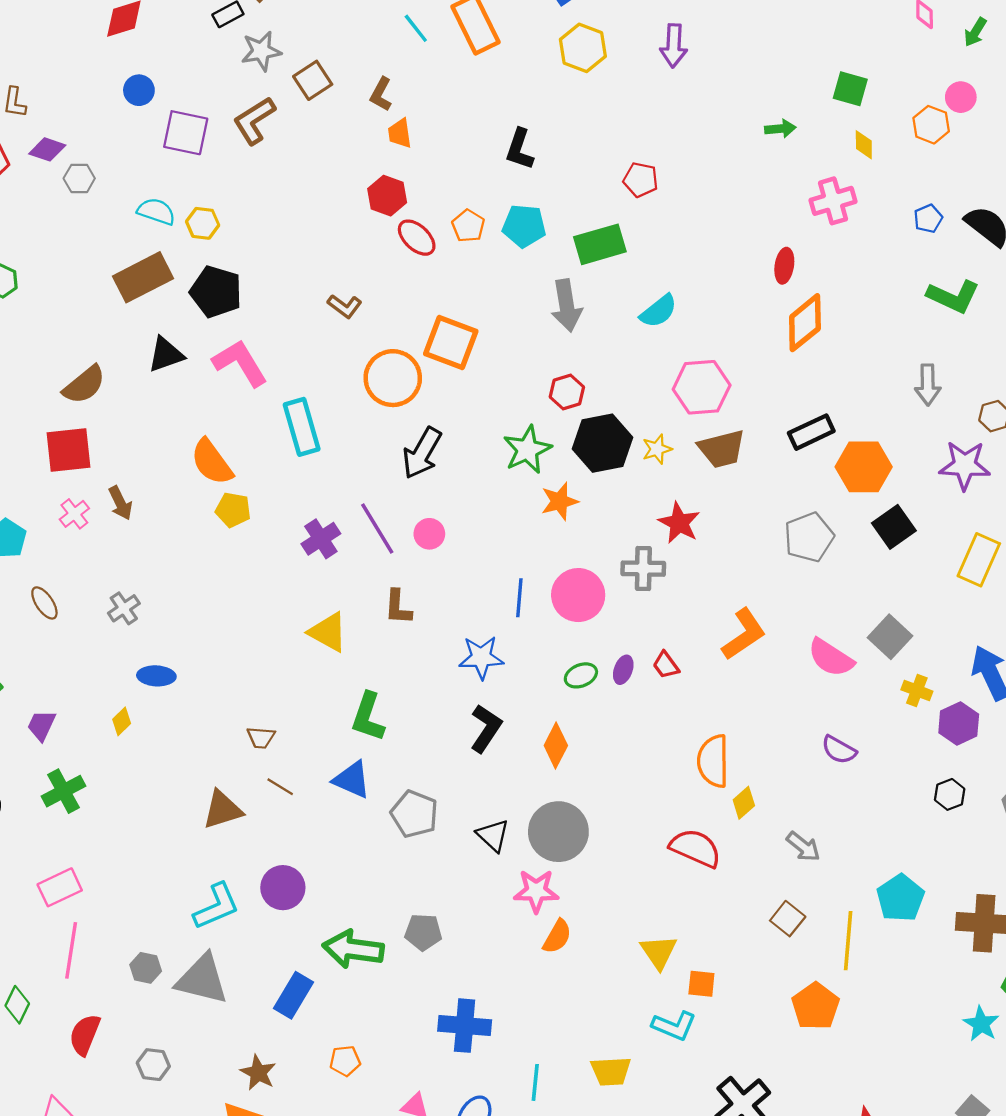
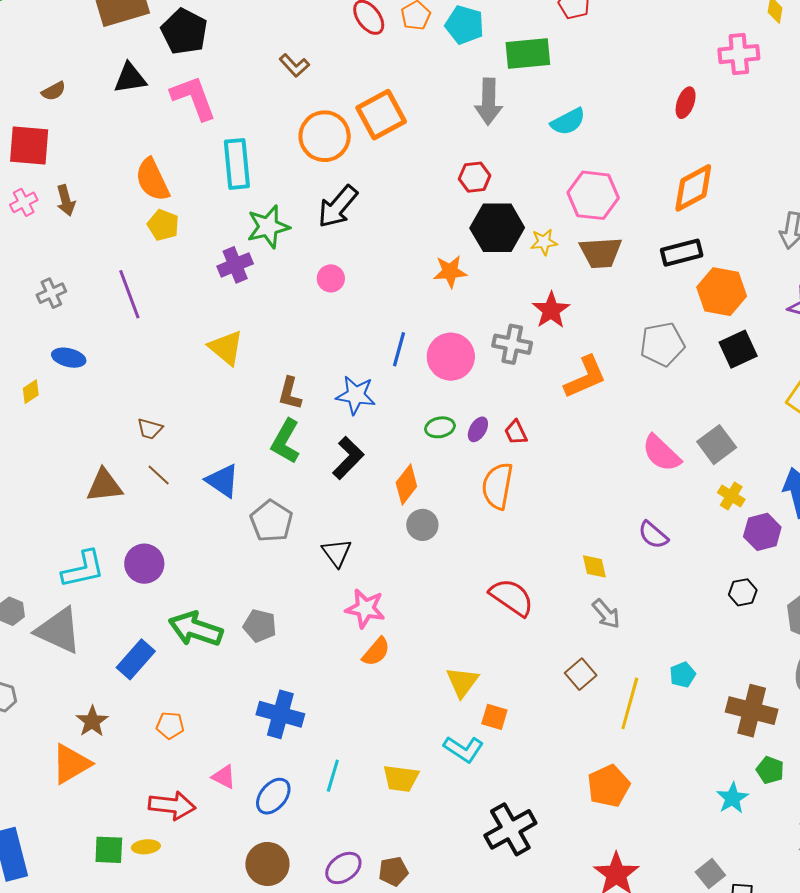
orange diamond: (805, 323) -> (693, 188), moved
orange square: (451, 342) -> (381, 115), turned 30
brown semicircle: (84, 385) -> (54, 91), size x0.6
green star: (527, 450) -> (268, 227), moved
purple line: (377, 529) -> (129, 294), moved
brown L-shape: (398, 607) -> (290, 393), moved
orange L-shape: (744, 634) -> (585, 377), moved
green L-shape: (368, 717) -> (286, 441), moved
orange semicircle: (713, 761) -> (497, 486), moved
yellow diamond: (744, 803) -> (594, 566), moved, turned -72
gray circle: (558, 832) -> (422, 525), moved, size x0.6
cyan pentagon: (900, 898) -> (683, 675), size x0.6
orange pentagon: (815, 1006) -> (609, 786), moved

